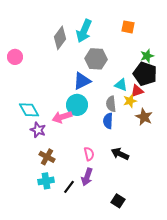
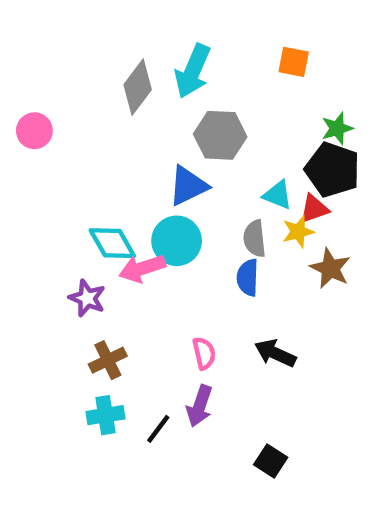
cyan diamond: (29, 110) -> (112, 243), moved
brown cross: (47, 157) -> (108, 360), turned 35

